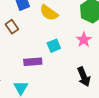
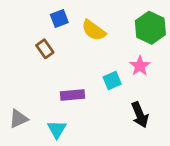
cyan square: (54, 46) -> (112, 80), moved

